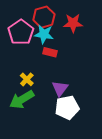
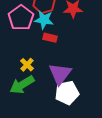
purple triangle: (60, 88) -> (60, 74), size x1.4

